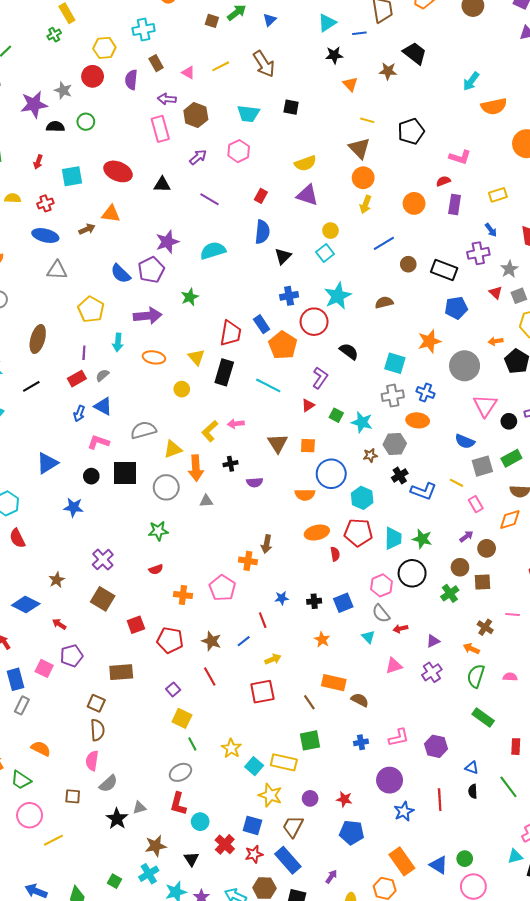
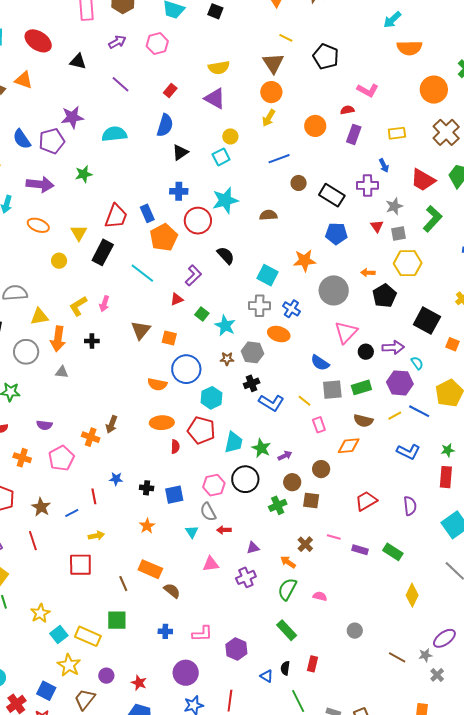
black pentagon: (411, 131) -> (326, 56), turned 30
pink arrow: (236, 424) -> (104, 304), turned -77
purple semicircle: (255, 482) -> (44, 425), moved
purple arrow: (466, 536) -> (285, 456), moved
black semicircle: (473, 791) -> (285, 668), moved

